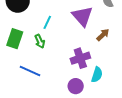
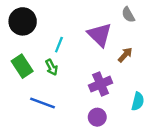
green rectangle: (15, 39) -> (22, 66), turned -48
cyan semicircle: (97, 75) -> (138, 101), moved

